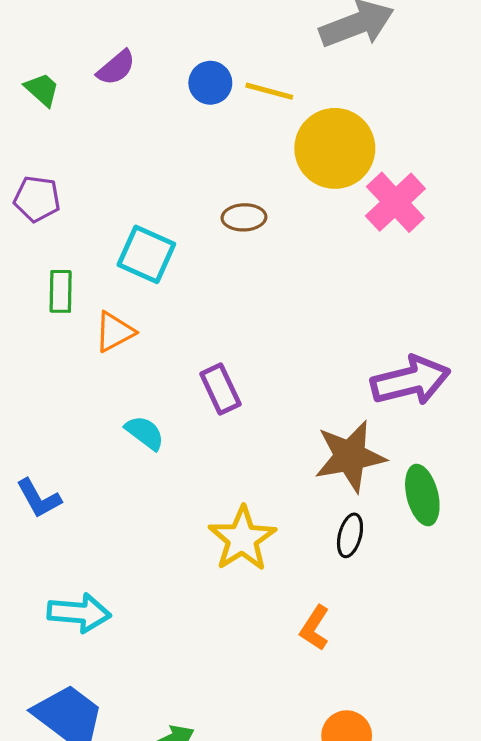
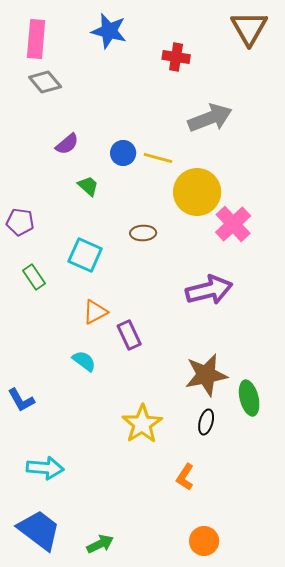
green trapezoid: (42, 90) -> (88, 186), moved
green rectangle: (61, 291) -> (34, 277), turned -35
orange triangle: (114, 332) -> (95, 312), moved
purple arrow: (411, 381) -> (209, 290), moved

